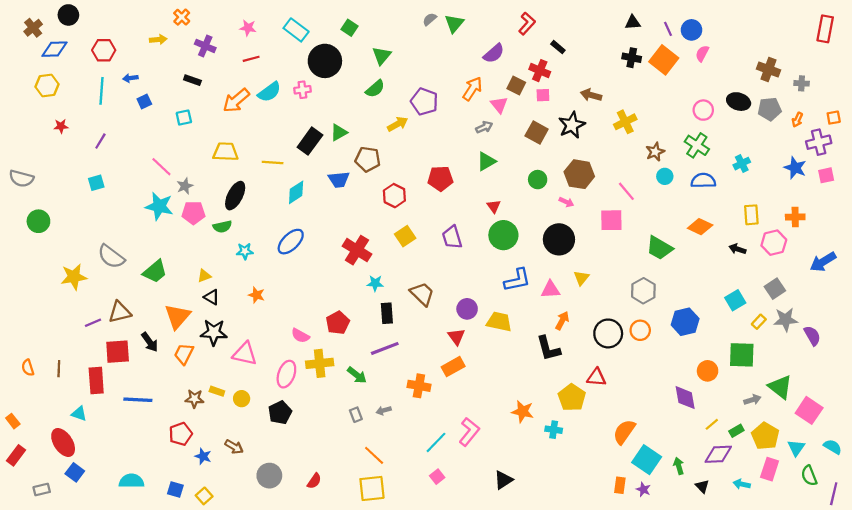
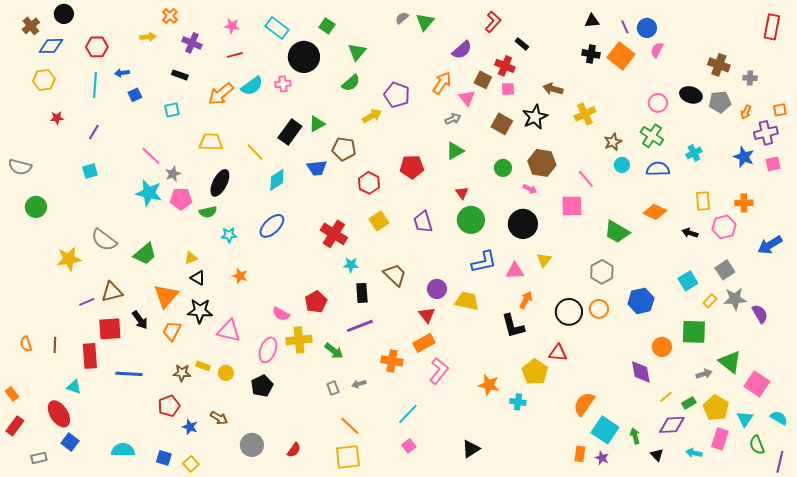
yellow line: (273, 162) -> (255, 152), turned 42
pink L-shape: (469, 432) -> (439, 371), moved

